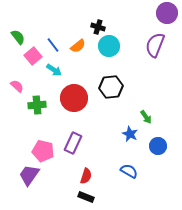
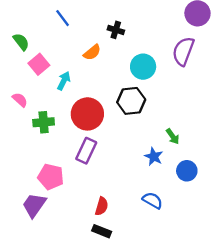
blue line: (53, 45) -> (63, 18), moved
cyan circle: (109, 46) -> (143, 67), moved
cyan arrow: (54, 70) -> (64, 81), turned -98
purple rectangle: (73, 143) -> (86, 151), moved

